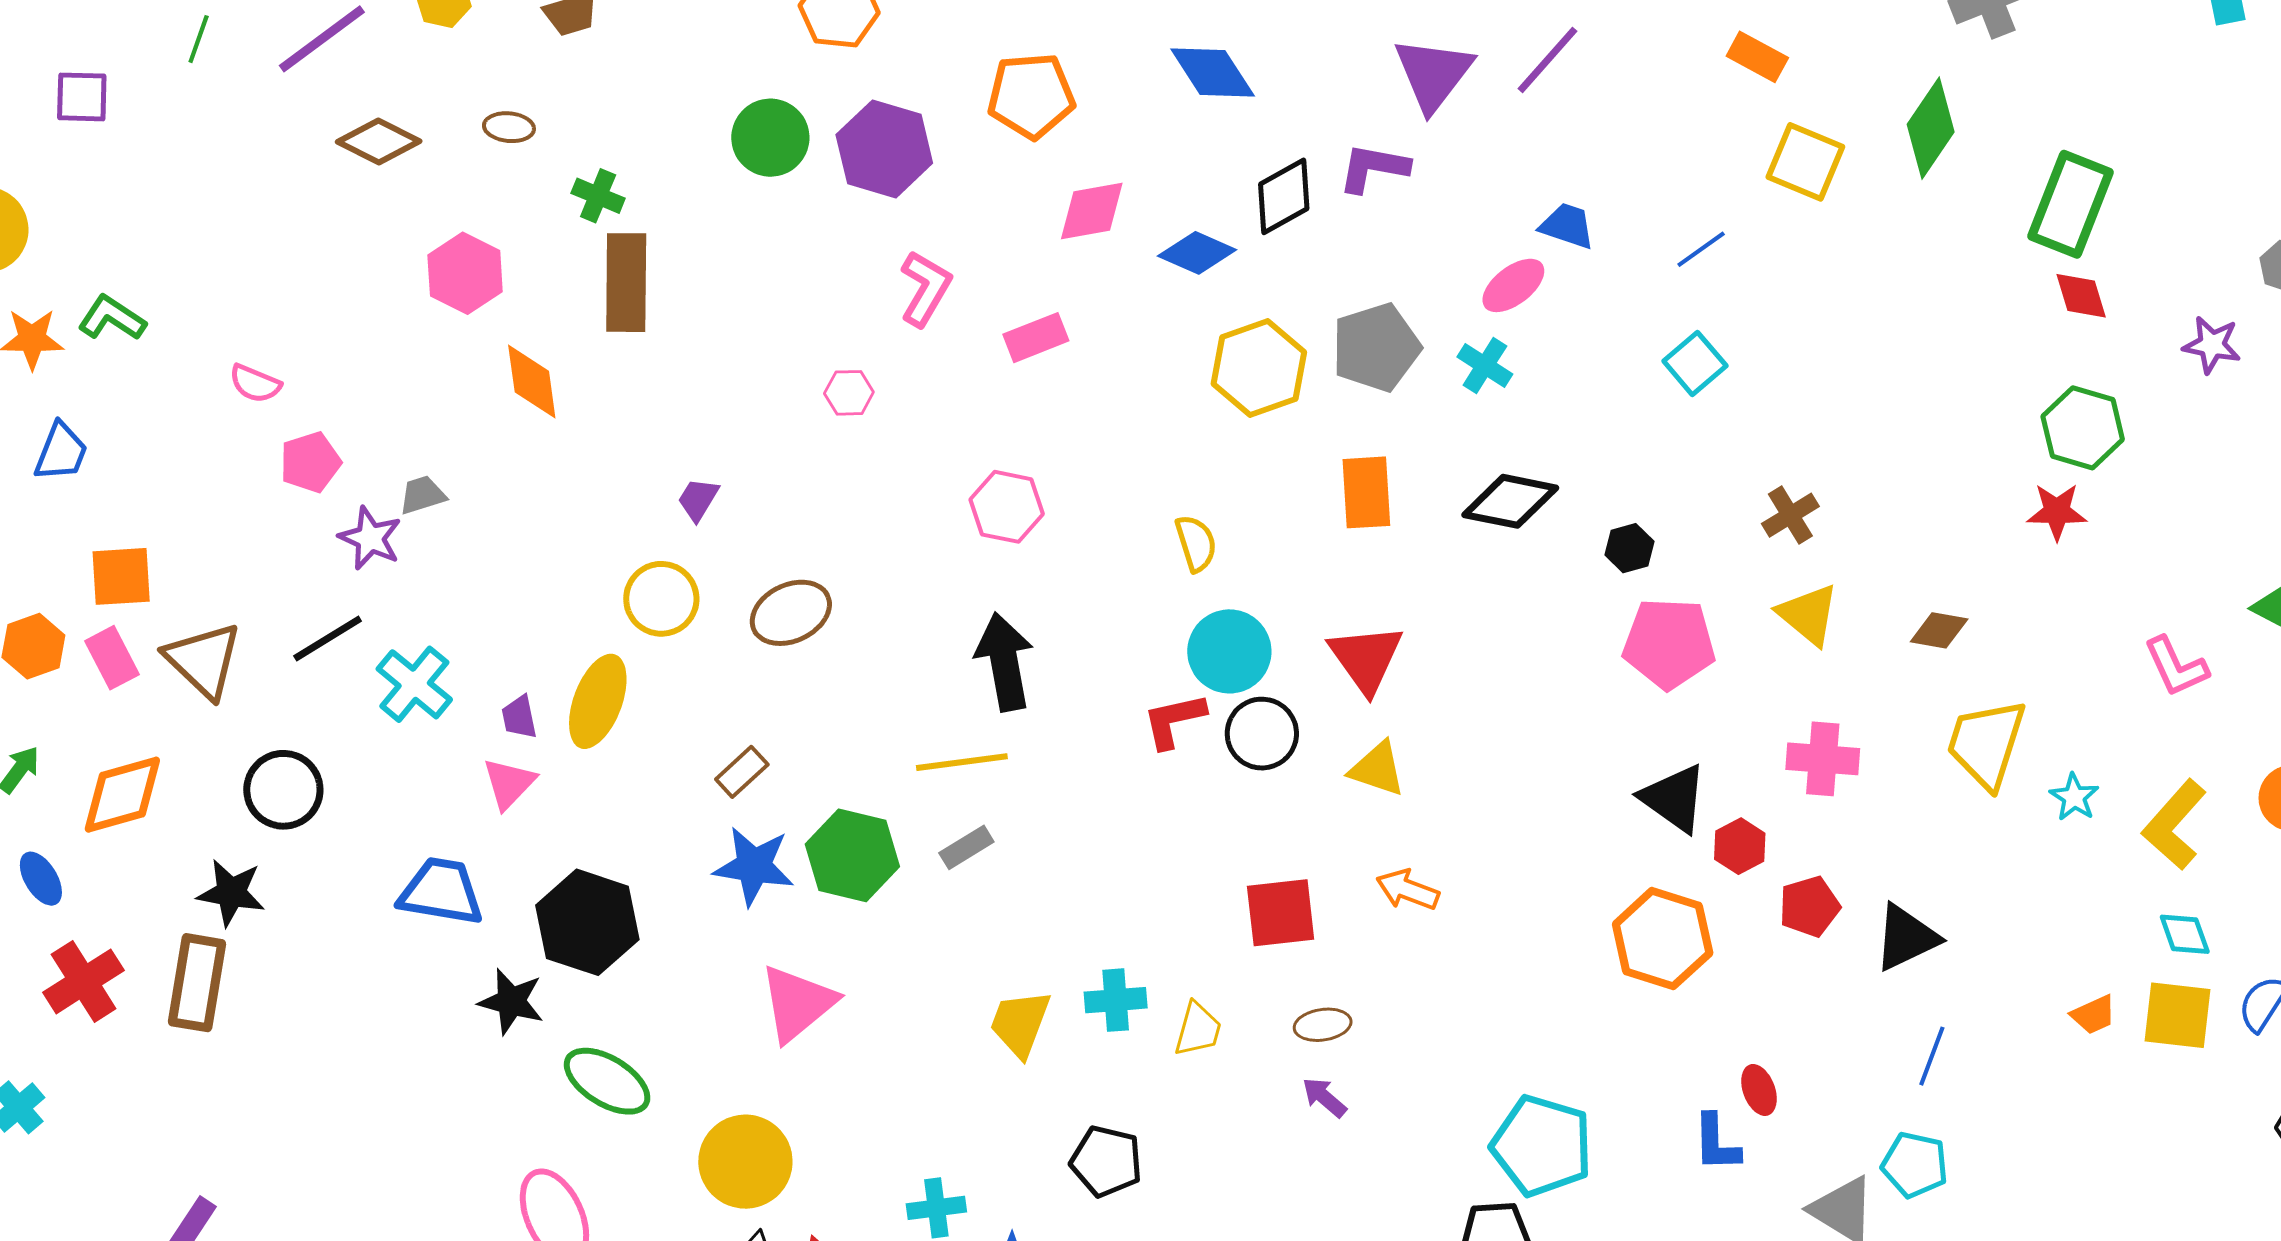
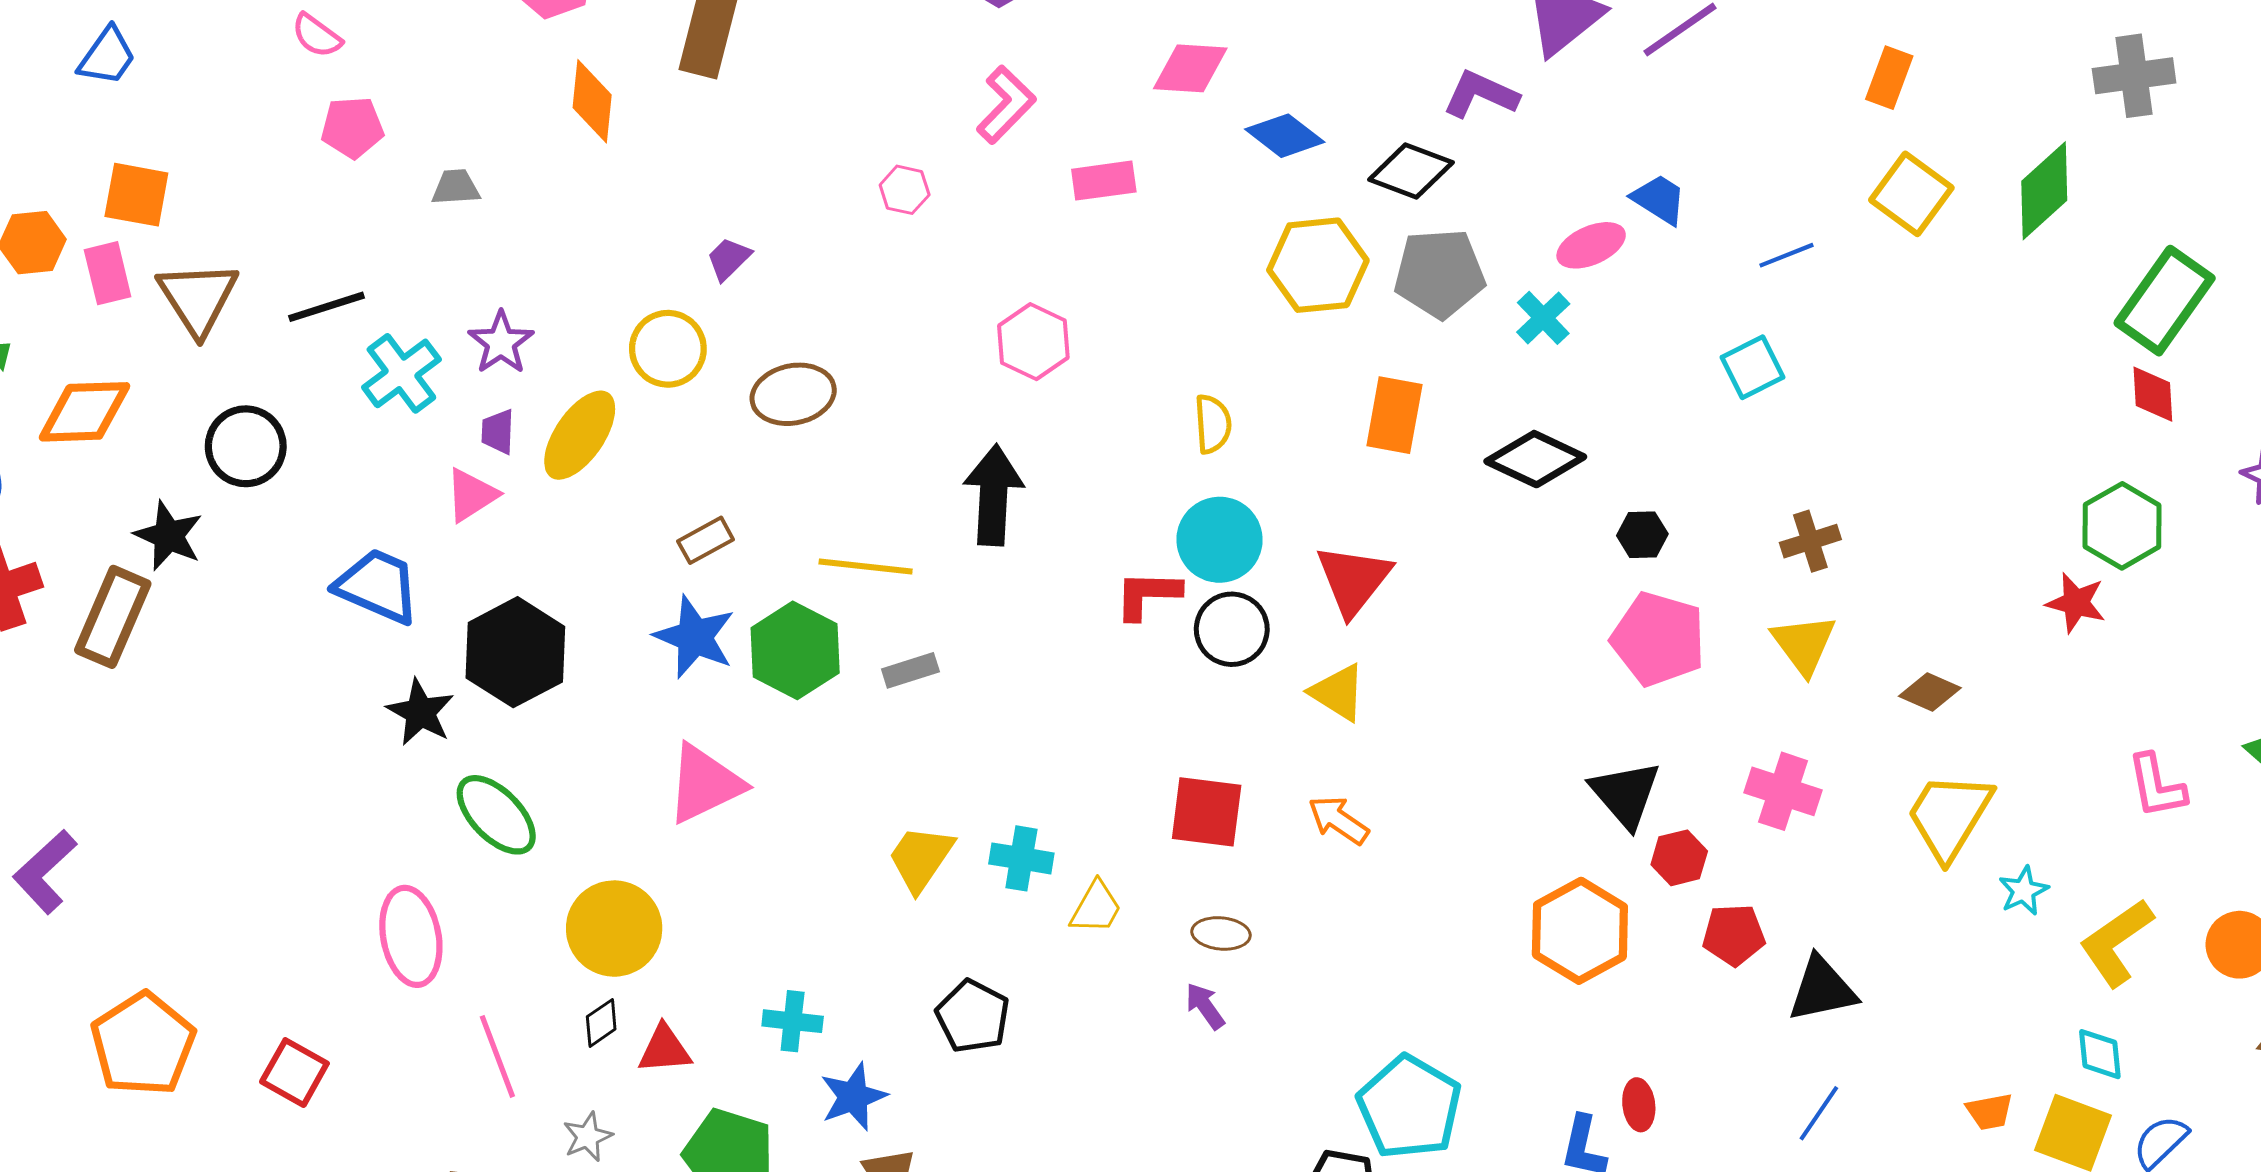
orange rectangle: (1757, 57) -> (1889, 78), turned 68
black diamond: (1284, 196) -> (1411, 171), moved, turned 36
purple star: (370, 538) -> (501, 343), moved
yellow line: (962, 762) -> (866, 566), moved

